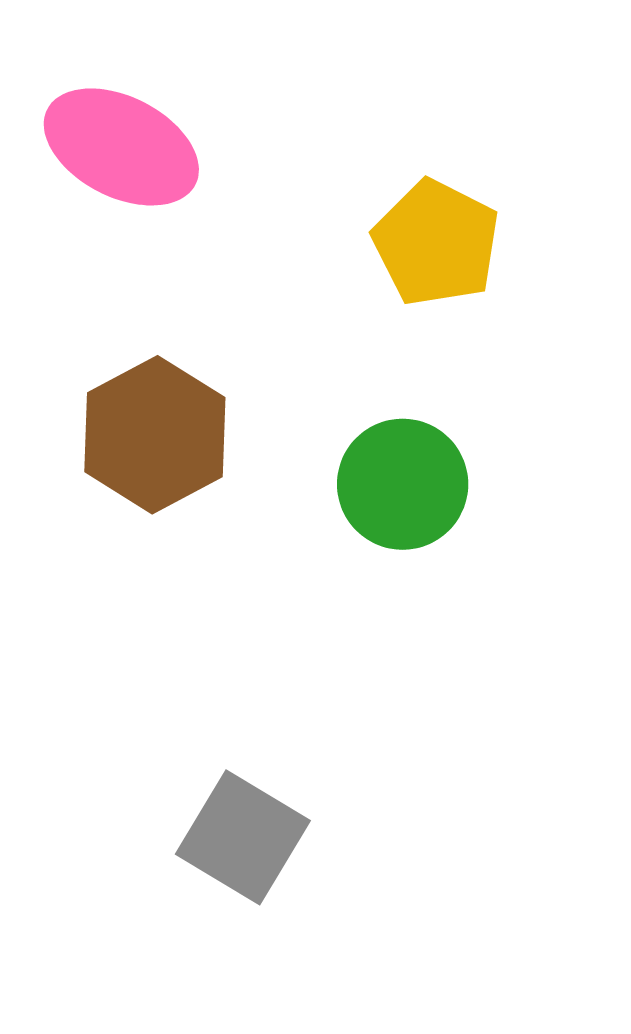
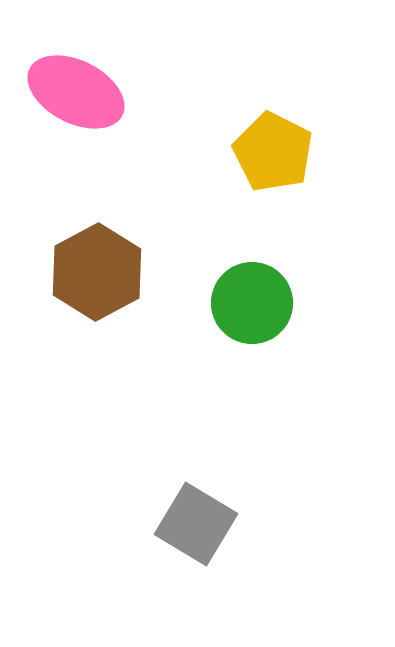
gray square: (243, 837) -> (196, 524), moved

